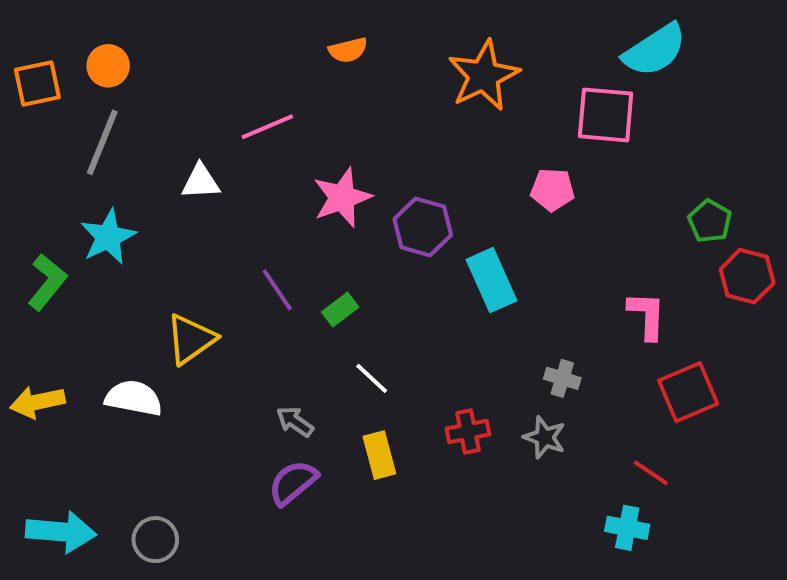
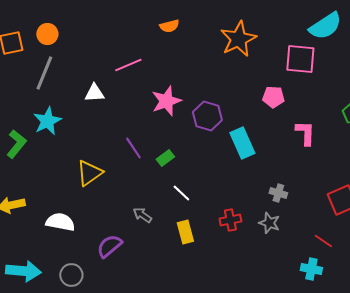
pink L-shape: (647, 315) -> (305, 133), moved
white semicircle: (134, 398) -> (60, 222), moved
purple semicircle: (293, 483) -> (109, 246), moved

